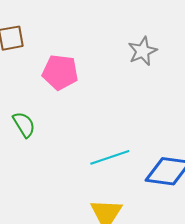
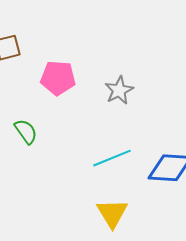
gray star: (143, 51) -> (119, 90), moved

